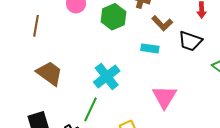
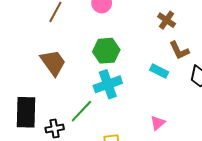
green hexagon: (114, 17) -> (106, 51), moved
pink triangle: (165, 97) -> (158, 123), size x0.6

